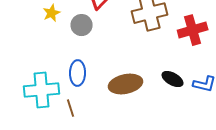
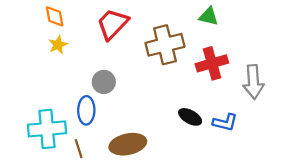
gray circle: (82, 25) -> (104, 82), moved
brown ellipse: (126, 84) -> (128, 144), moved

